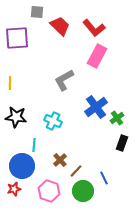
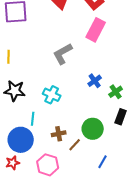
blue cross: (96, 107) -> (95, 81), size x0.6
brown cross: (60, 160) -> (59, 134), turned 32
blue line: (104, 178) -> (103, 162), moved, turned 56
green circle: (83, 191) -> (93, 129), moved

